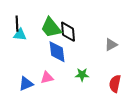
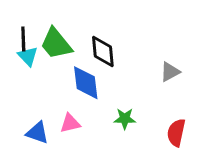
green trapezoid: (51, 28) -> (56, 44), moved
cyan triangle: (20, 35) -> (28, 56), turned 40
blue triangle: (26, 84) -> (37, 133), turned 42

